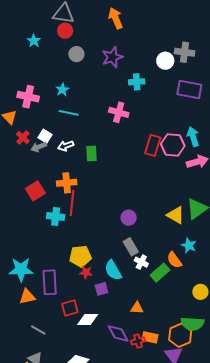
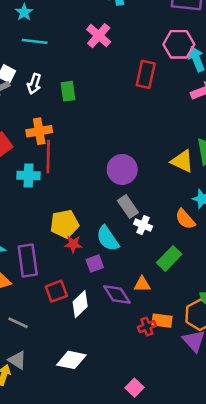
pink cross: (119, 112) -> (99, 36), turned 30
pink hexagon: (173, 145) -> (179, 44), moved
white arrow: (66, 146) -> (34, 84), turned -49
purple circle: (129, 218) -> (122, 169), size x1.5
green rectangle: (160, 273) -> (169, 258), moved
white diamond: (88, 320) -> (80, 304), turned -40
purple diamond: (118, 333) -> (117, 295), moved

